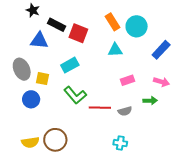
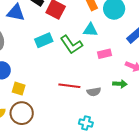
yellow square: (43, 79) -> (19, 89), moved
pink rectangle: (127, 80) -> (105, 54), moved
green L-shape: (75, 95) -> (71, 45), moved

